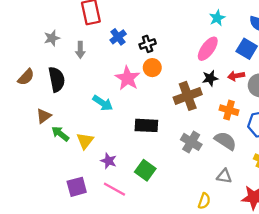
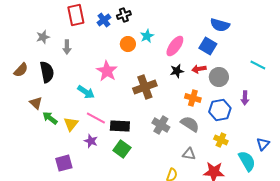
cyan star: (217, 18) -> (147, 36), moved
blue cross: (118, 37) -> (104, 20), moved
black cross: (148, 44) -> (124, 15), moved
orange circle: (152, 68) -> (128, 44), moved
brown cross: (188, 96) -> (145, 87), moved
brown triangle: (44, 116) -> (36, 103), turned -40
black rectangle: (146, 125) -> (120, 126), moved
pink line: (114, 189) -> (96, 118), moved

